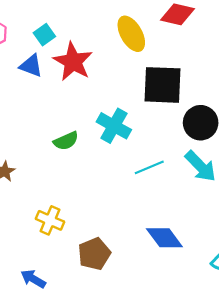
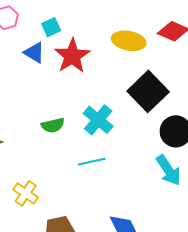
yellow ellipse: (131, 34) -> (129, 41), turned -60
black square: (162, 85) -> (148, 91), turned 33
cyan line: (149, 167) -> (92, 162), moved

